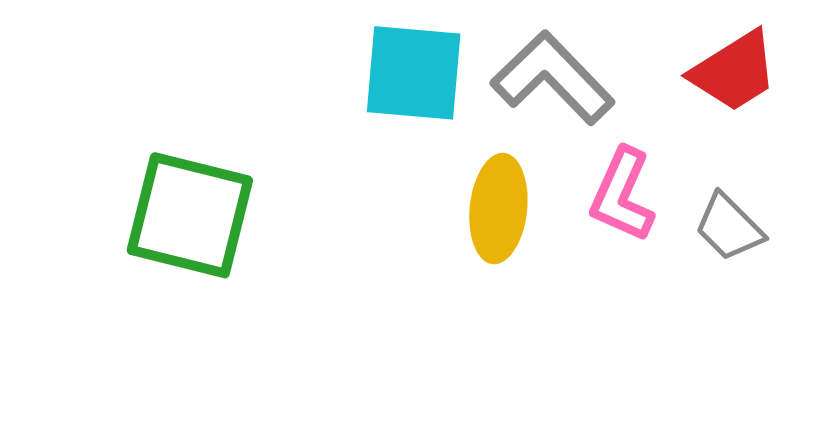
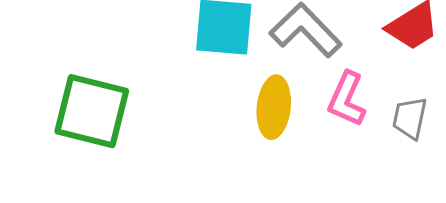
gray trapezoid: (729, 227) -> (410, 118), turned 57

